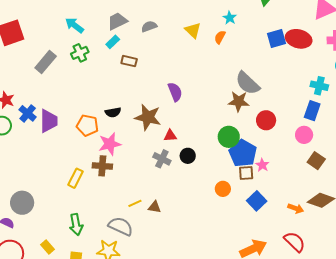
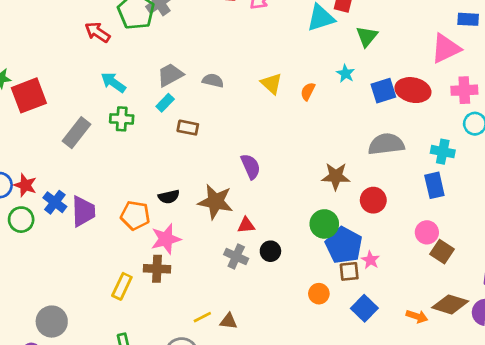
cyan star: (230, 18) -> (346, 73), moved
gray semicircle: (149, 26) -> (213, 80), turned 35
green cross: (80, 53) -> (122, 119), turned 30
gray semicircle: (248, 83) -> (386, 144), moved, turned 132
blue rectangle: (312, 111) -> (434, 185), turned -30
pink circle: (304, 135) -> (427, 232), moved

